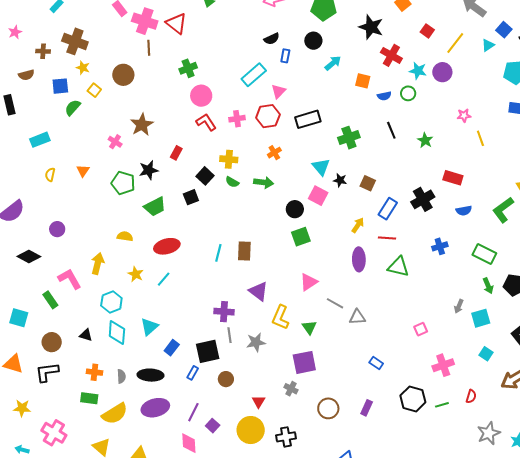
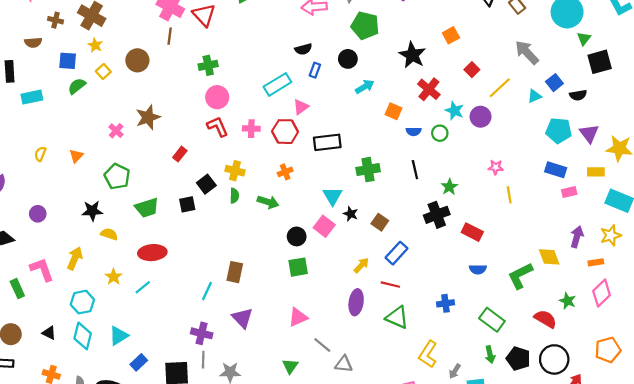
cyan rectangle: (40, 140) -> (32, 97), moved
black star: (149, 170) -> (92, 211), moved
green semicircle: (232, 182) -> (234, 196), turned -128
black cross: (423, 199) -> (437, 215), moved
cyan line: (218, 253) -> (207, 291), moved
yellow L-shape: (280, 317) -> (428, 354), moved

